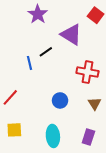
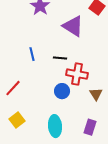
black line: (46, 52) -> (60, 58), moved, turned 40
red cross: (87, 72) -> (77, 74), moved
yellow square: (14, 130) -> (17, 120), turned -35

